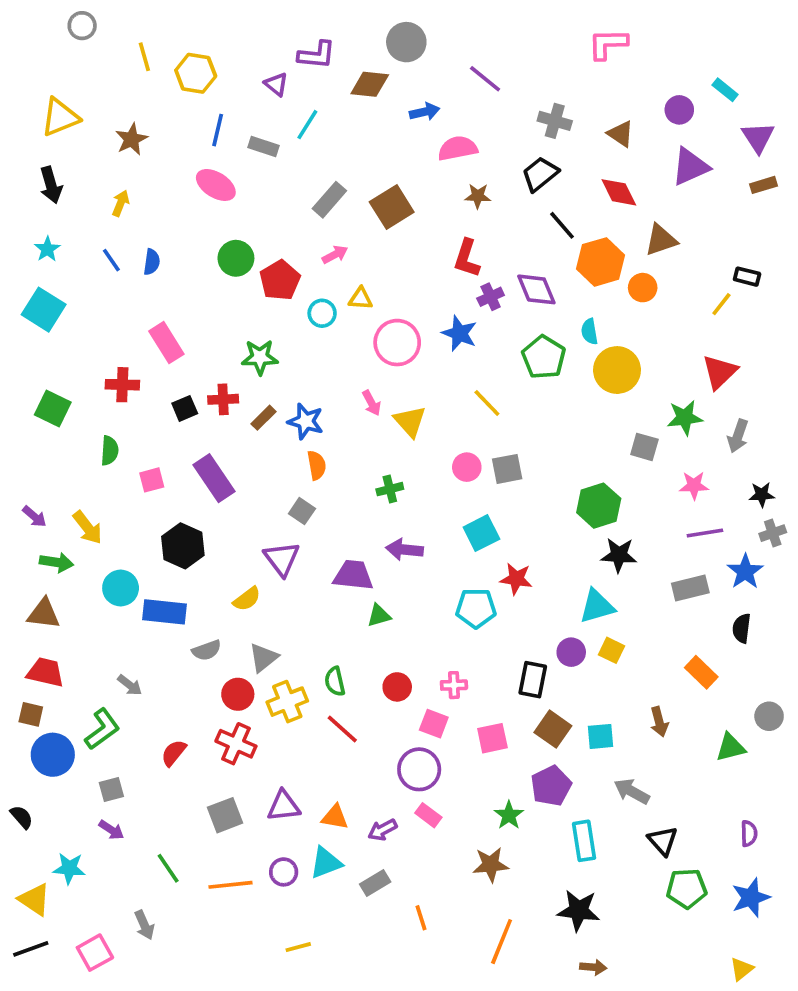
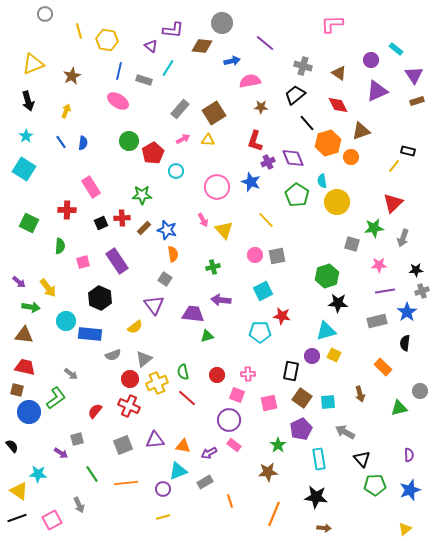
yellow triangle: (361, 299) -> (208, 140), moved
gray square: (111, 790) -> (77, 439), moved
purple circle: (284, 872) -> (163, 489), moved

